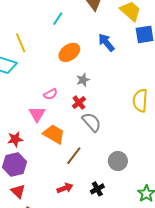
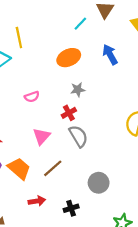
cyan line: (58, 19) -> (80, 24), moved
pink semicircle: (51, 94) -> (32, 97), moved
pink triangle: (37, 114) -> (42, 136), moved
orange trapezoid: (54, 134) -> (19, 169), moved

